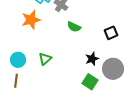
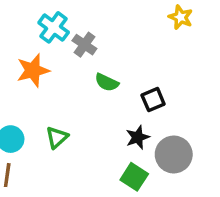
black square: (111, 33) -> (153, 100), moved

